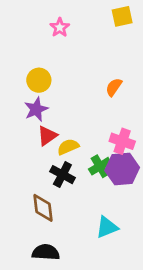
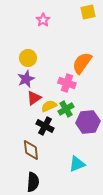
orange semicircle: (114, 87) -> (82, 63), size x1.6
pink cross: (122, 141) -> (67, 83), moved
green cross: (100, 166) -> (66, 109), moved
black semicircle: (46, 252) -> (33, 182), turned 90

